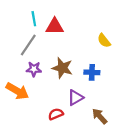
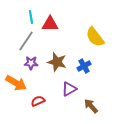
yellow semicircle: (104, 41) -> (95, 37), size x1.5
blue cross: (92, 72) -> (84, 66), turned -32
red semicircle: (56, 114) -> (38, 101), moved

